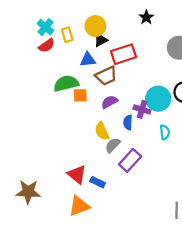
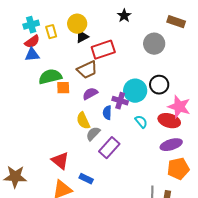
cyan cross: (46, 27) -> (31, 25), turned 35
blue triangle: (88, 60) -> (32, 55), moved
cyan semicircle: (165, 132) -> (141, 122), turned -32
blue rectangle: (98, 182) -> (86, 179), moved

